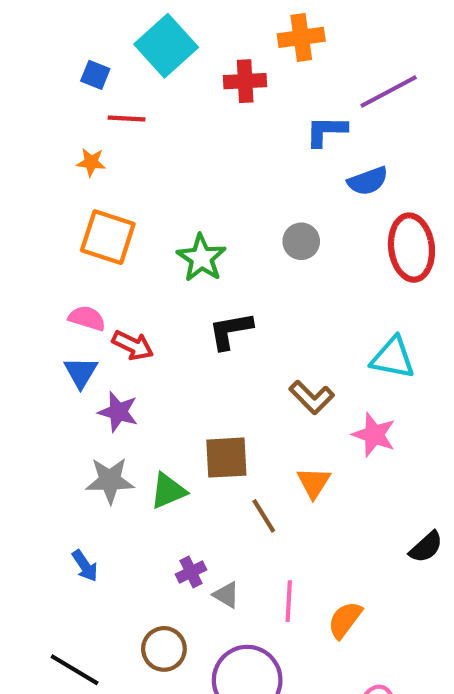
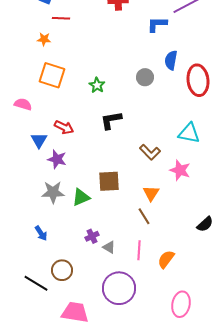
blue semicircle: (368, 181) -> (171, 60), moved, turned 120
green star: (201, 258) -> (97, 85), size x0.7
pink semicircle: (87, 318) -> (23, 104), moved
brown line: (264, 516) -> (144, 216), moved
brown circle: (164, 649) -> (62, 270), moved

